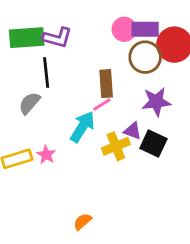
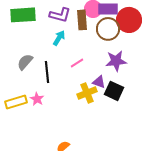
purple L-shape: (57, 38) -> (60, 15), moved
black line: (46, 72) -> (47, 72), moved
brown rectangle: (106, 84) -> (82, 20), moved
cyan arrow: (82, 127) -> (59, 38), moved, size x0.7

